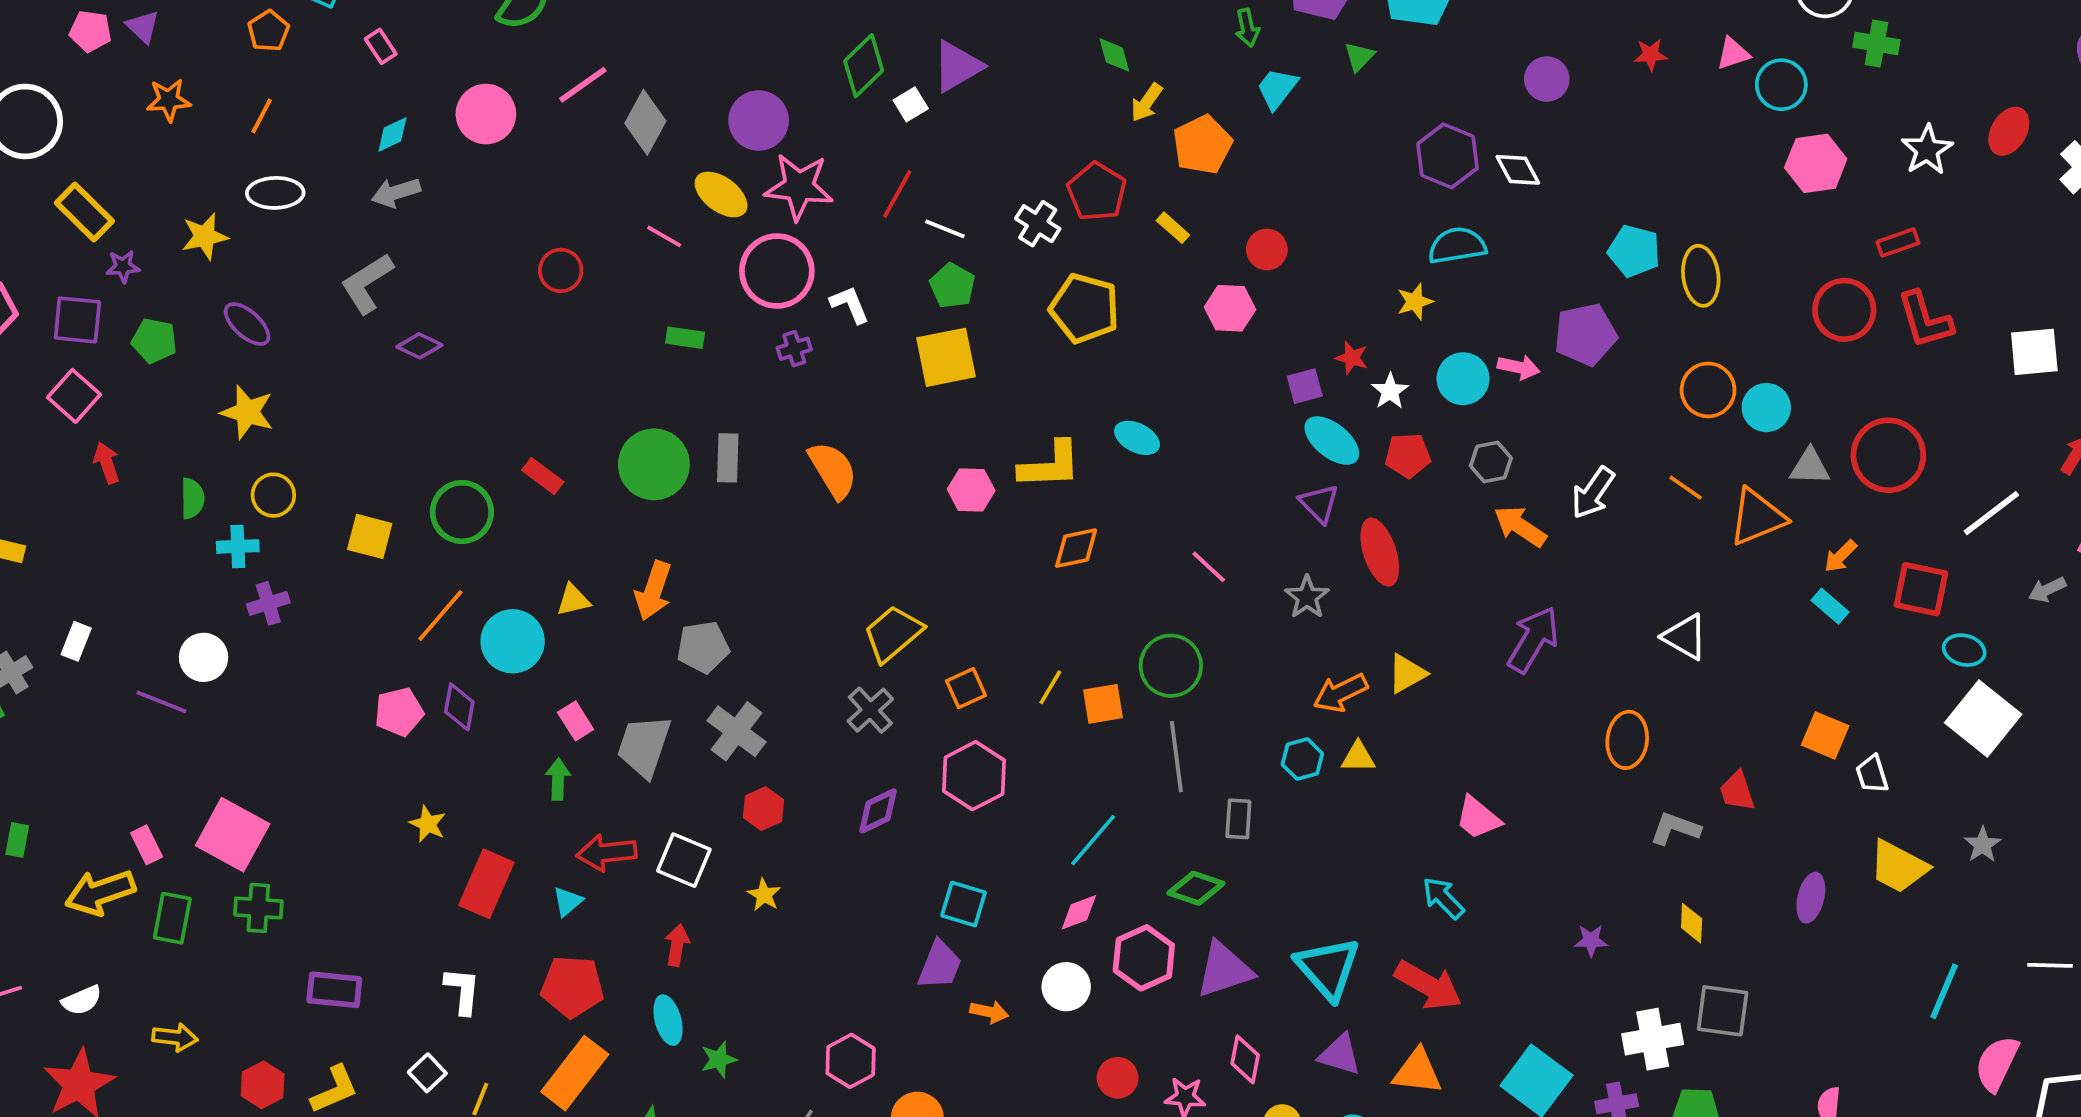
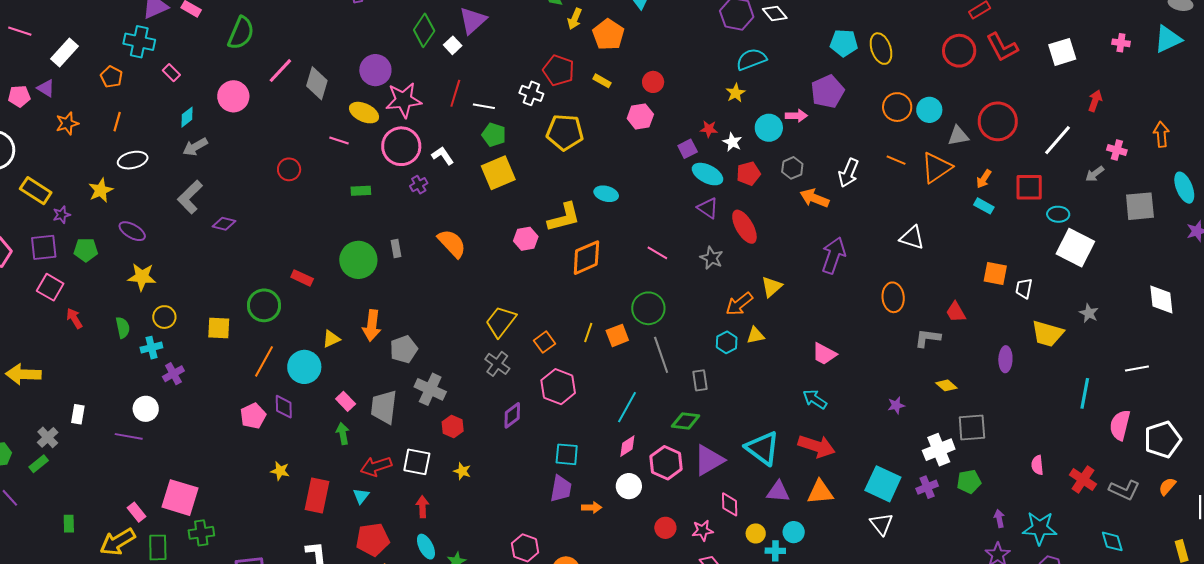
gray rectangle: (728, 458) -> (396, 248), size x0.7
orange diamond: (1076, 548) -> (586, 258), size x1.4
white trapezoid: (1872, 774) -> (1024, 289), turned 40
yellow diamond: (1692, 923) -> (946, 385), turned -40

